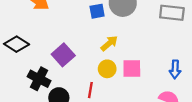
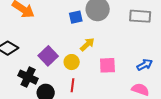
yellow circle: (107, 69) -> (72, 62), moved
blue arrow: (175, 69) -> (145, 65), turned -119

